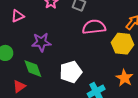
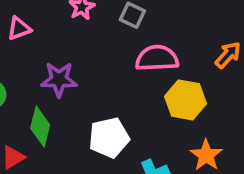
yellow hexagon: (123, 44) -> (185, 100), moved
green diamond: (33, 69) -> (40, 126), turned 30

